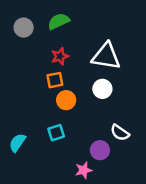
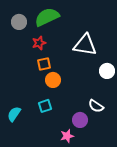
green semicircle: (59, 21) -> (47, 17), size x1.4
red star: (60, 56) -> (39, 43), moved
white circle: (102, 89) -> (107, 71), moved

